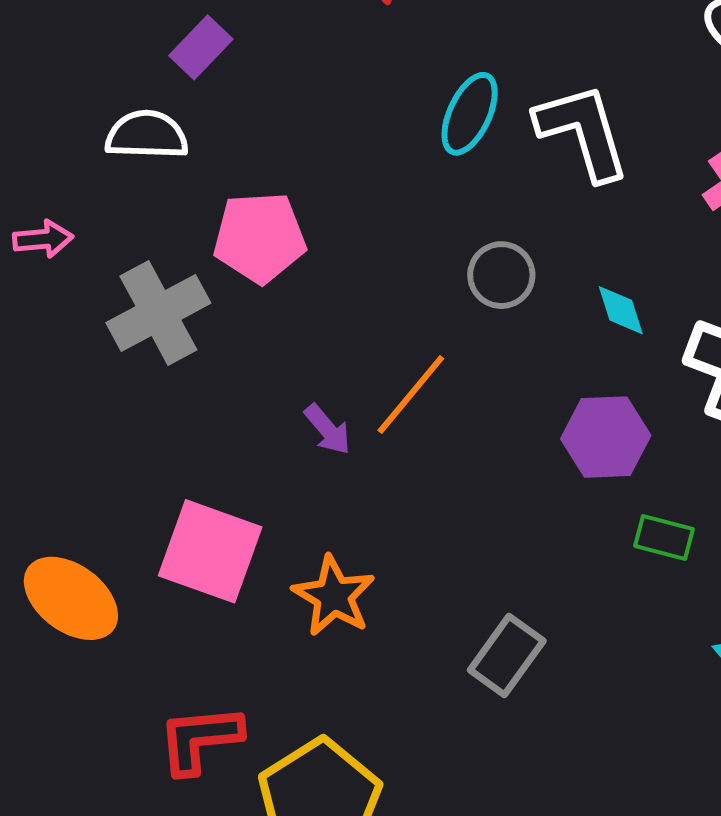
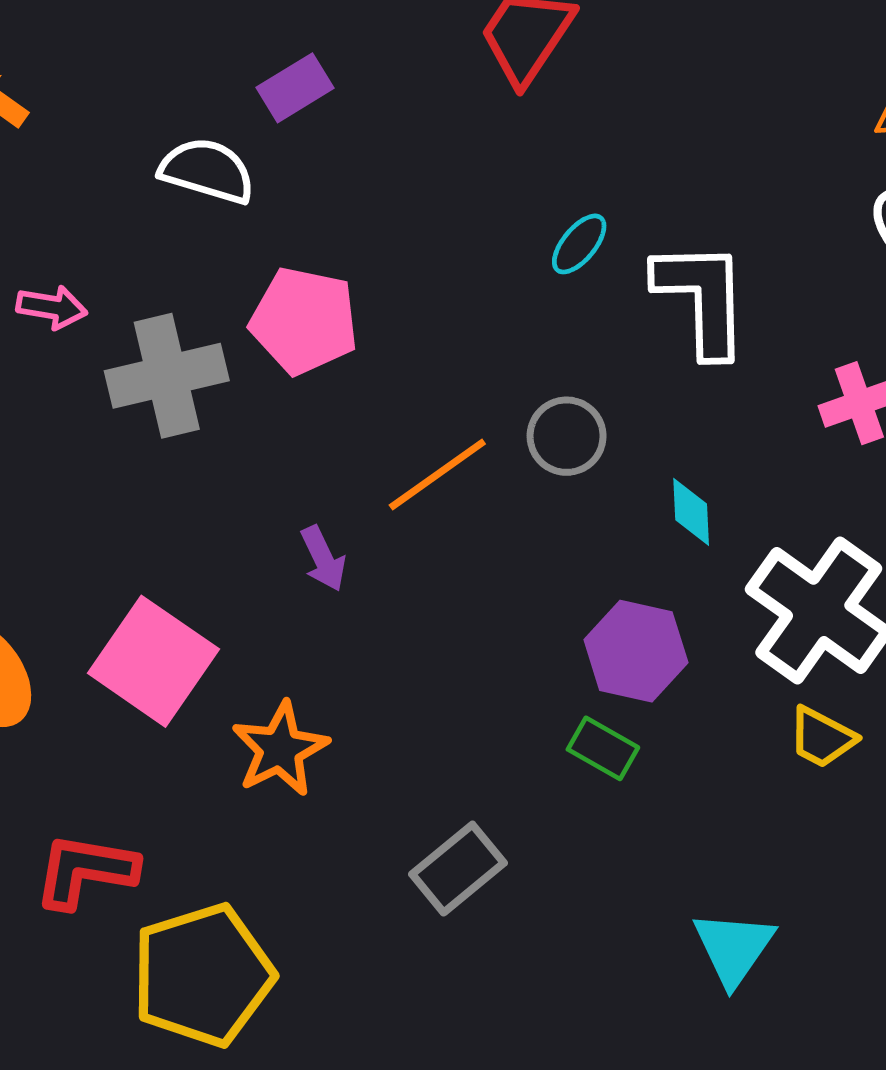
cyan ellipse: (470, 114) -> (579, 244), size x0.7
pink arrow: (43, 239) -> (52, 307), moved
orange line: (411, 395) -> (437, 474), moved
green rectangle: (664, 538) -> (603, 748), moved

